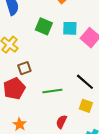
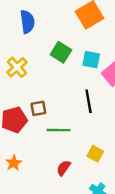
brown square: (24, 68) -> (38, 108), moved
black line: (85, 82) -> (89, 101), moved, turned 30

